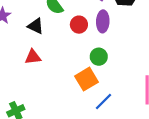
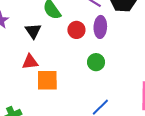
black triangle: (36, 26) -> (33, 31), turned 30
orange square: (86, 79) -> (47, 80), moved, turned 30

